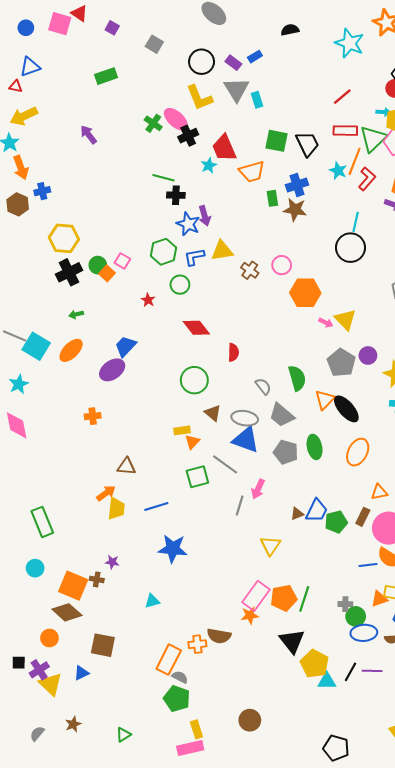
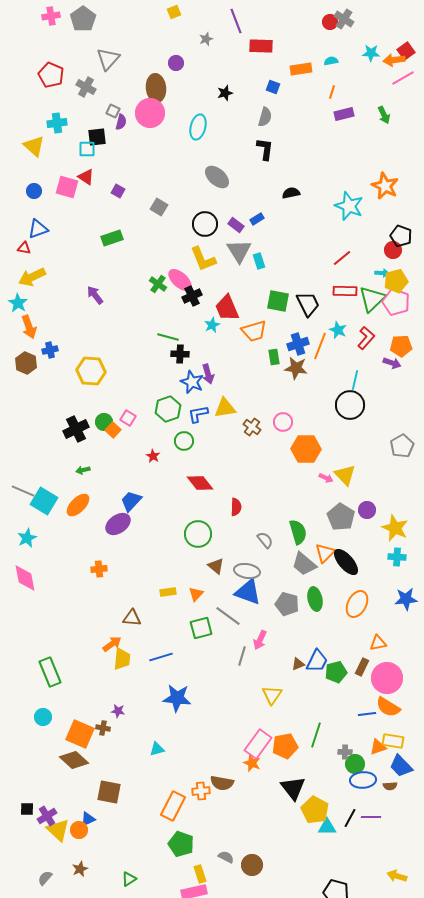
orange line: (355, 161) -> (320, 346), moved
yellow hexagon: (64, 238) -> (91, 371), moved
gray trapezoid: (282, 415) -> (304, 564), moved
yellow rectangle: (182, 430) -> (168, 592), moved
green line: (304, 599) -> (316, 735), moved
orange star: (250, 615) -> (252, 763), turned 30
orange circle: (49, 638) -> (79, 830), moved
gray semicircle: (180, 677) -> (226, 857), moved

